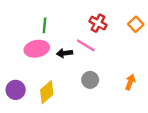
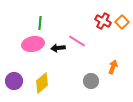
red cross: (98, 23) -> (103, 21), moved
gray circle: (90, 80) -> (91, 81), moved
orange arrow: (130, 82) -> (113, 67), moved

